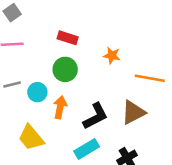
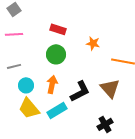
cyan circle: (37, 92) -> (26, 85), moved
brown triangle: (133, 112) -> (110, 88), turned -45
cyan rectangle: (87, 149) -> (57, 110), moved

